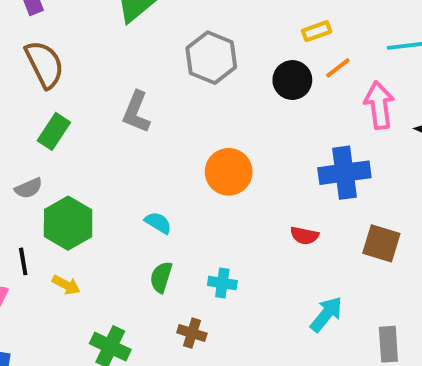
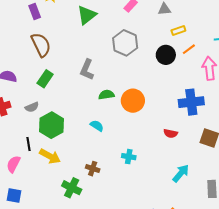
green semicircle: (161, 277) -> (106, 95), moved, turned 63
yellow arrow: (66, 285) -> (50, 156), size x1.5
brown cross: (192, 333) -> (93, 169), moved

